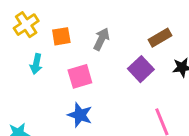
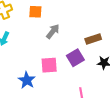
orange square: (61, 36) -> (35, 12), moved
pink square: (80, 76) -> (49, 65), moved

